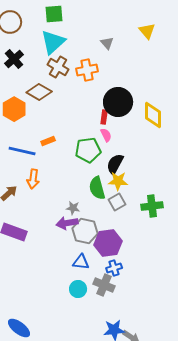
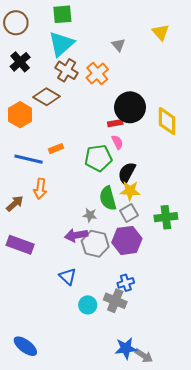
orange cross: (87, 70) -> (97, 73), turned -30
red rectangle: (104, 117) -> (115, 123), turned 72
gray star: (73, 208) -> (90, 215), moved
purple hexagon: (108, 243) -> (127, 240), moved
blue triangle: (81, 262) -> (68, 276), moved, turned 36

